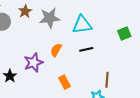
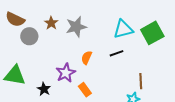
cyan triangle: (82, 25) -> (123, 29), moved
green square: (124, 33) -> (152, 33), size x1.6
orange rectangle: (65, 82) -> (85, 90), moved

